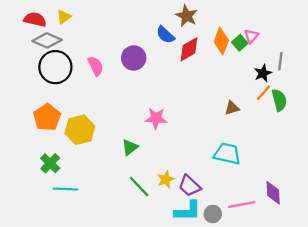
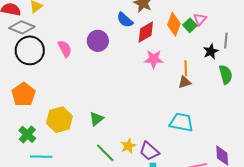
orange line: (263, 93) -> (186, 68), moved, turned -42
pink star: (156, 118) -> (154, 59), moved
yellow hexagon: (80, 130) -> (59, 120), moved

